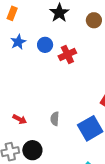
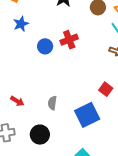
blue circle: (45, 45) -> (45, 46), moved
black circle: (32, 150) -> (40, 135), moved

